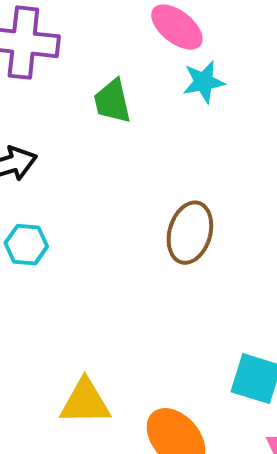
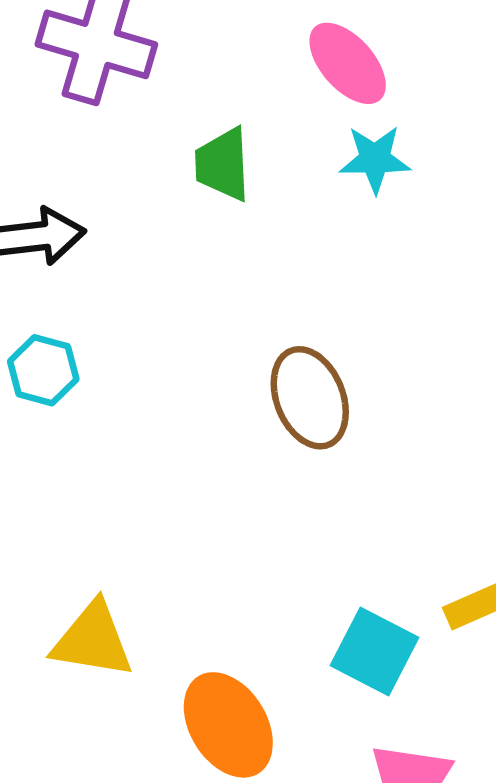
brown ellipse: (190, 233) -> (310, 398), turned -48

